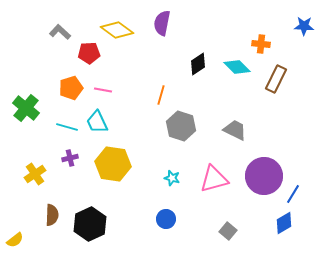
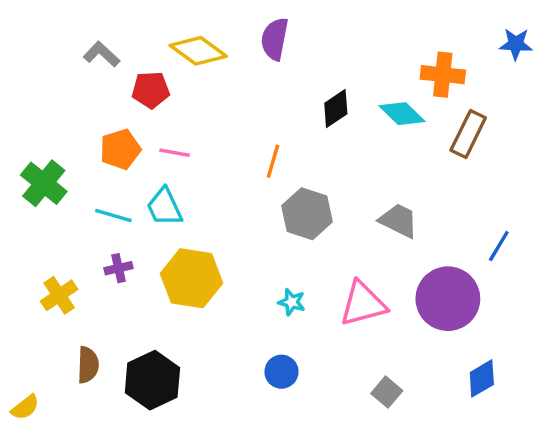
orange cross: (261, 44) -> (443, 75), size x1.4
blue line: (293, 194) -> (499, 246), moved

